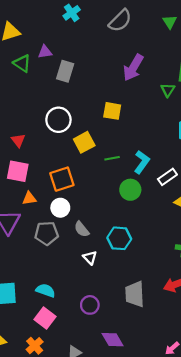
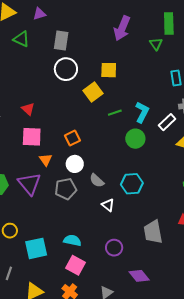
purple triangle: (45, 52) -> (39, 14), moved
white circle: (58, 120) -> (66, 69), moved
yellow square: (84, 142) -> (93, 92), moved
orange square: (62, 179) -> (72, 138), size x0.7
orange triangle: (29, 198) -> (46, 160), turned -48

